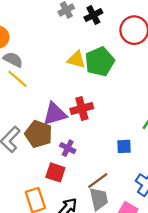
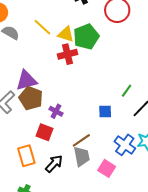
yellow line: (17, 79) -> (42, 27), moved
red cross: (82, 108) -> (68, 54), moved
purple triangle: (55, 114) -> (26, 80), moved

